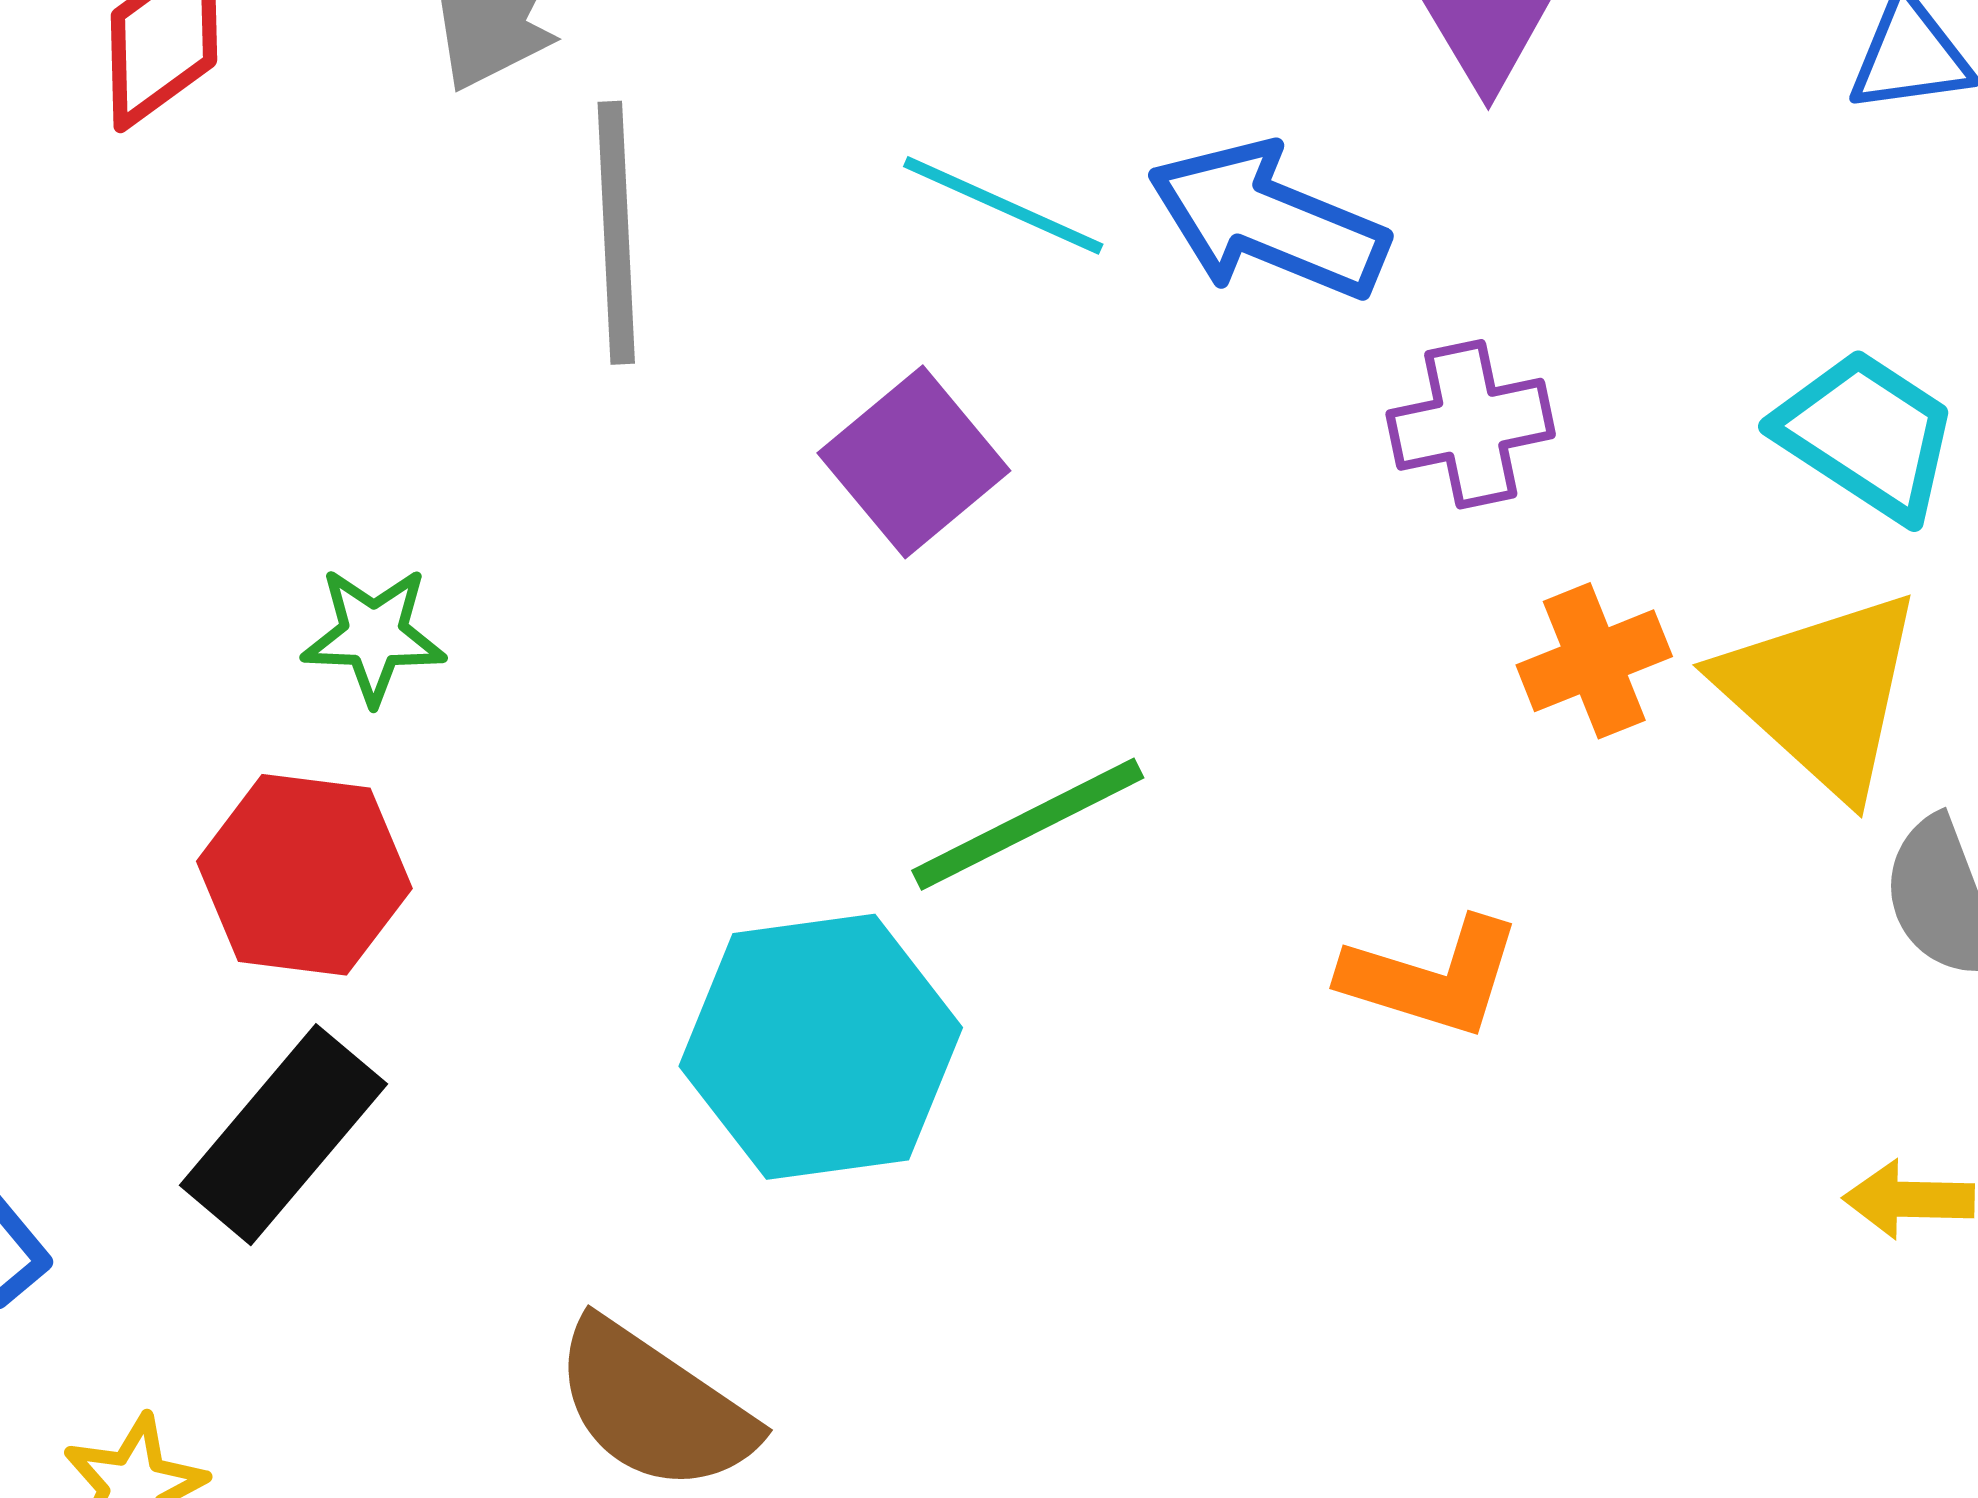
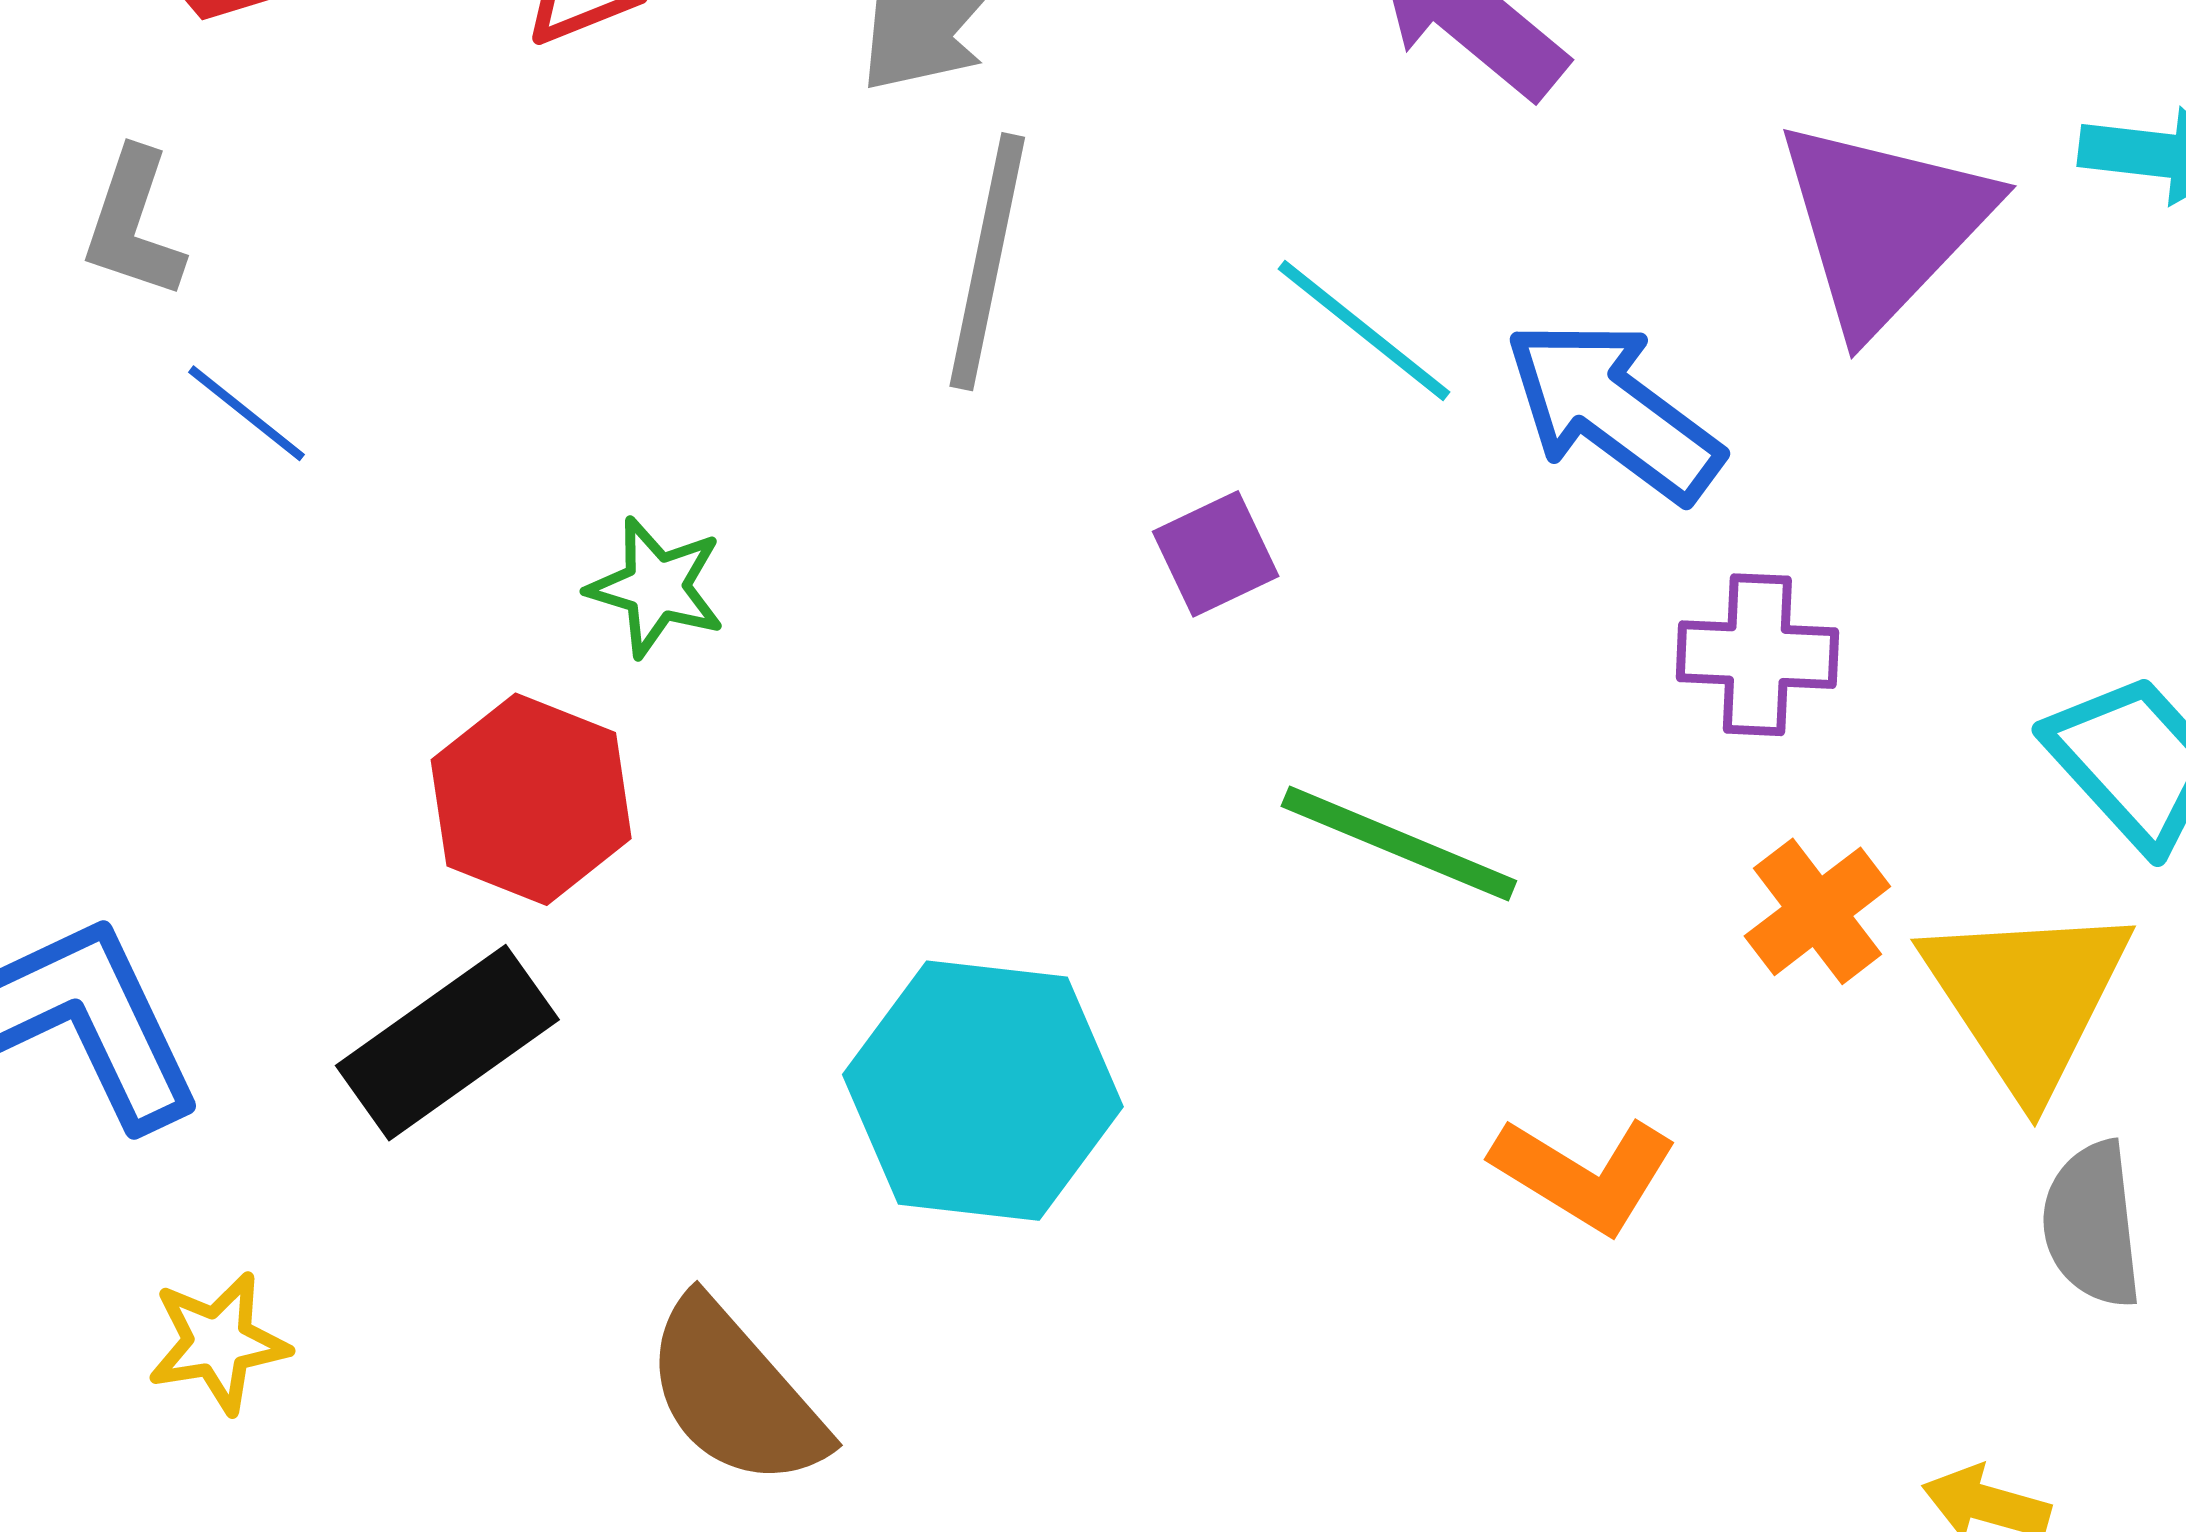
purple square: (914, 462) -> (1216, 554), size x0.7
orange cross: (1594, 661) -> (1817, 911), turned -30
green line: (1028, 824) -> (1399, 844), moved, turned 35

